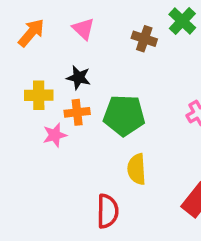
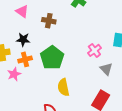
brown cross: (144, 39) -> (49, 21), moved
green pentagon: (124, 115) -> (52, 58), turned -30

